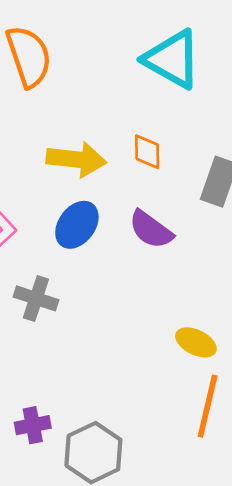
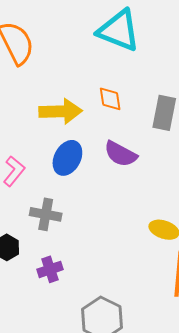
purple cross: (33, 425) -> (50, 269), moved

